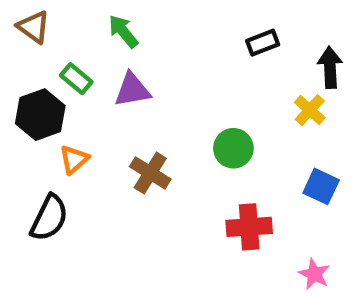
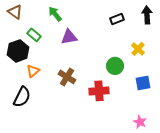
black arrow: (330, 67) -> (147, 15), moved
purple triangle: (132, 90) -> (69, 37), moved
green circle: (233, 148) -> (115, 66), moved
blue square: (321, 186) -> (143, 83), turned -35
red cross: (249, 227) -> (99, 91), moved

